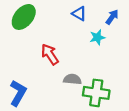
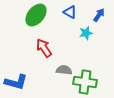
green ellipse: (24, 17) -> (36, 15), moved
blue L-shape: (18, 93) -> (16, 82), turned 75

